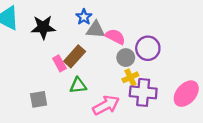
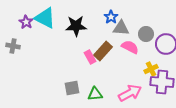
pink semicircle: (115, 37) -> (130, 47), moved
gray circle: (126, 58) -> (146, 34), moved
green triangle: (78, 85) -> (95, 94), moved

